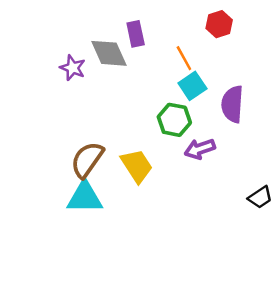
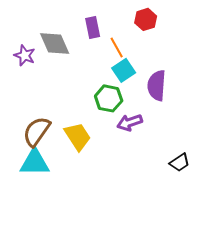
purple rectangle: (136, 34) -> (93, 27), moved

